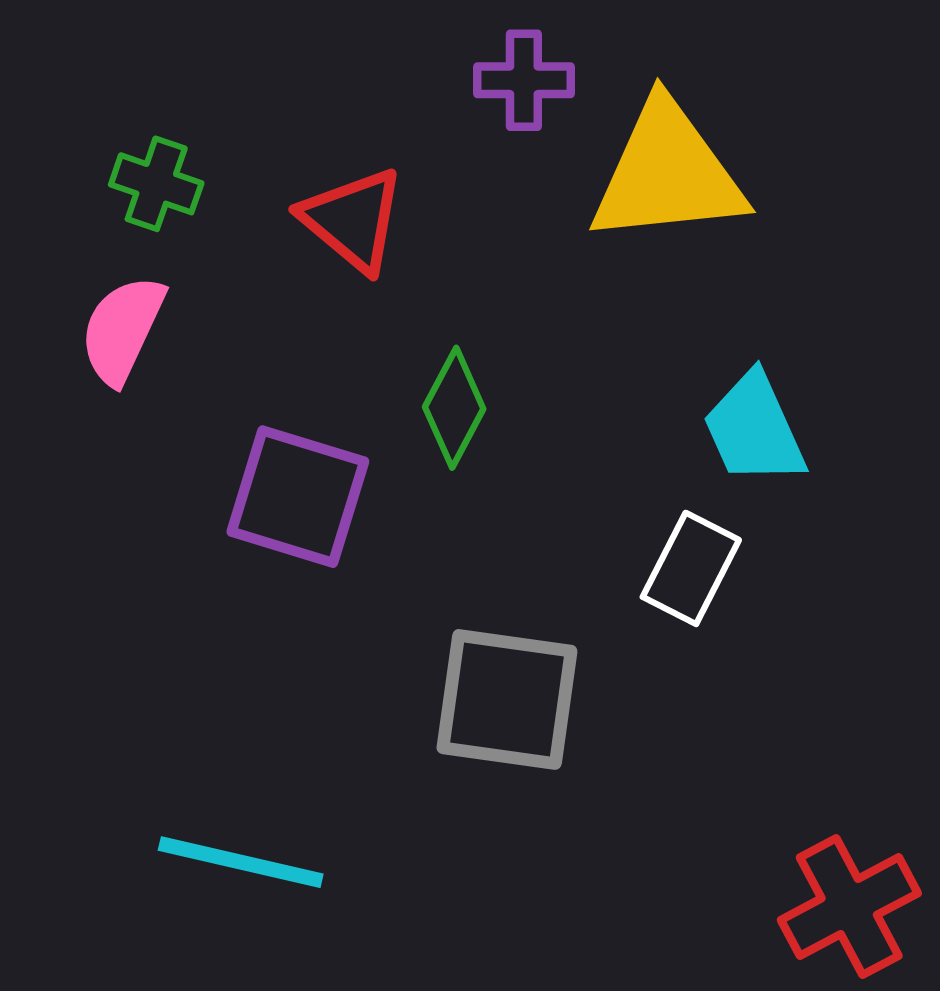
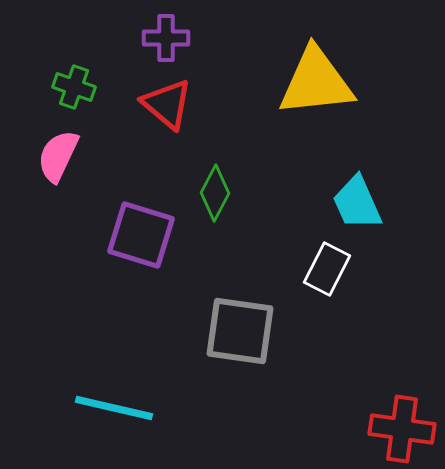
purple cross: (524, 80) -> (166, 38), moved
red cross: (849, 907) -> (402, 429), turned 36

